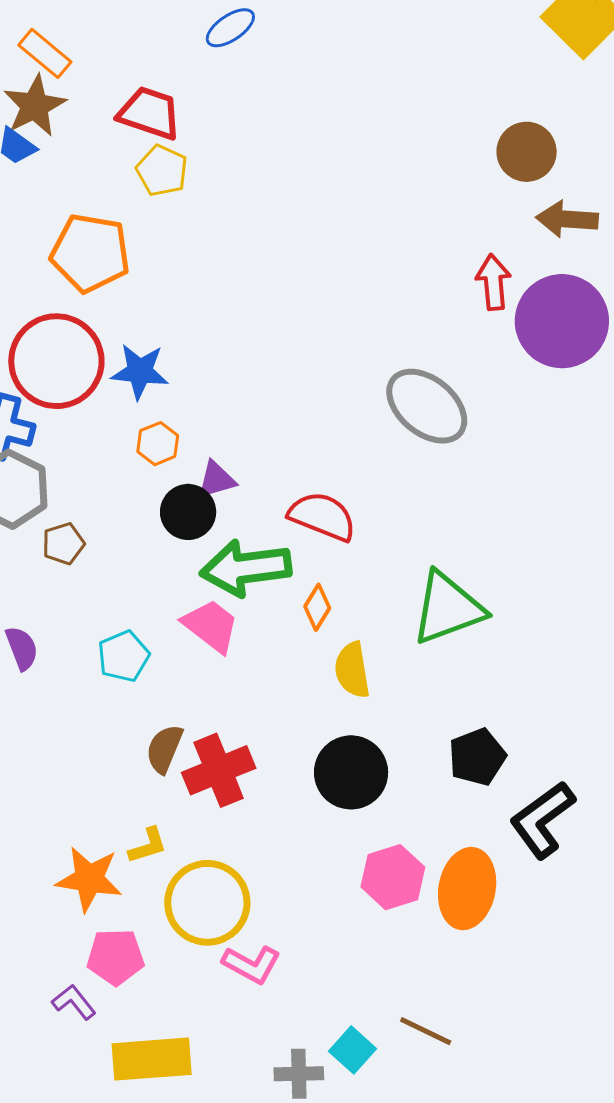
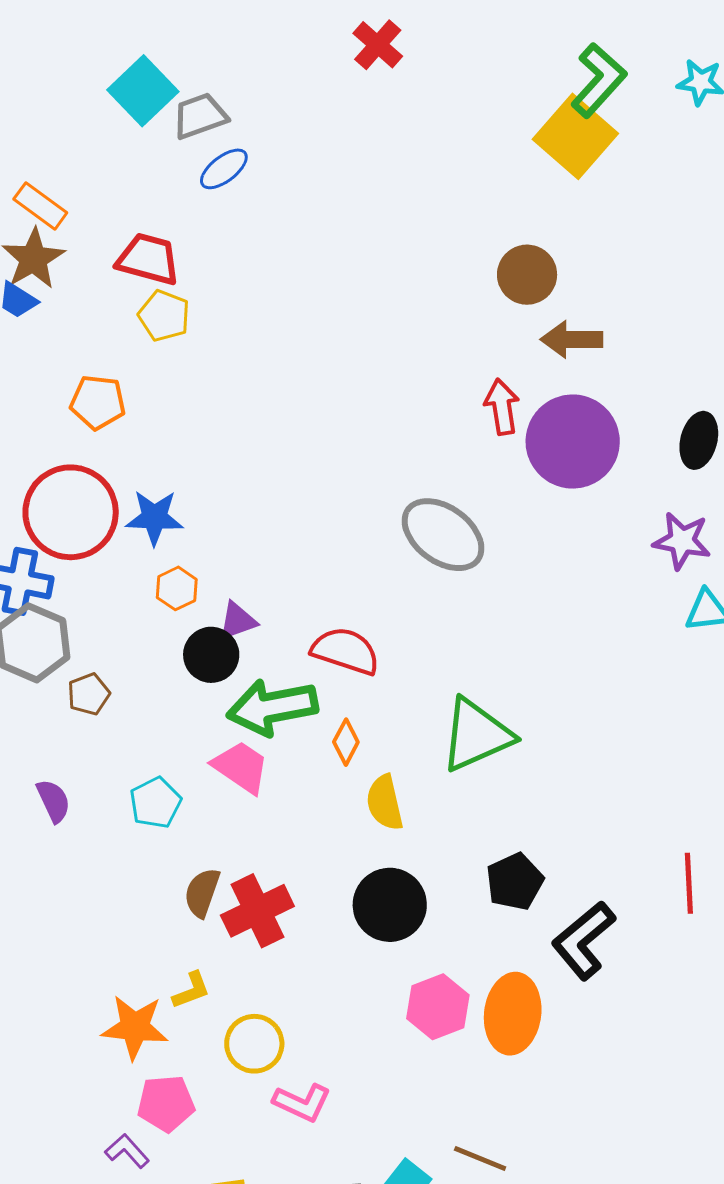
orange pentagon: (90, 253) -> (98, 402), size x0.7
yellow circle: (207, 903) -> (254, 1044), size x0.7

